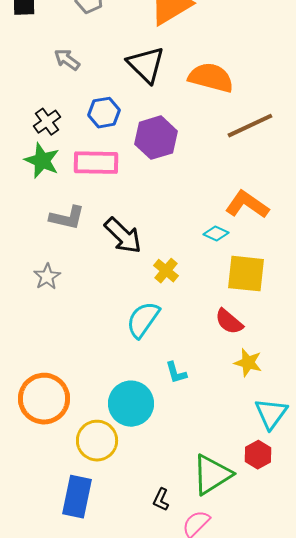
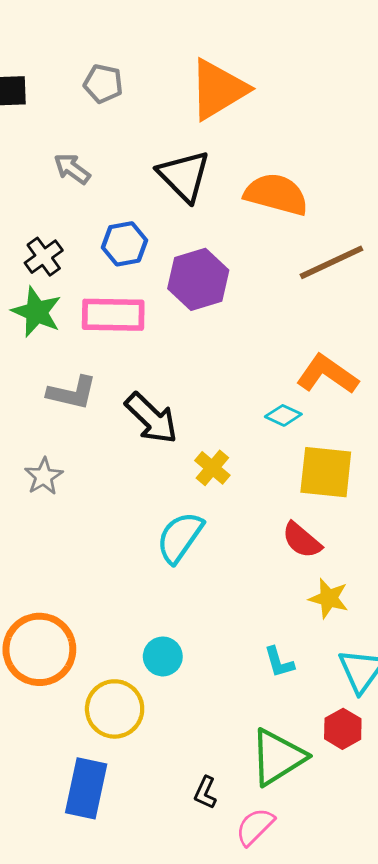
cyan L-shape: (176, 373) -> (279, 662), moved
cyan circle: (131, 404) -> (163, 656), size x0.6

